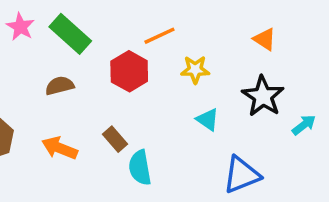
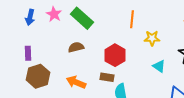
orange line: (159, 36) -> (132, 19), turned -60
red hexagon: (129, 71) -> (115, 55), moved
brown rectangle: (115, 139) -> (107, 77), turned -40

